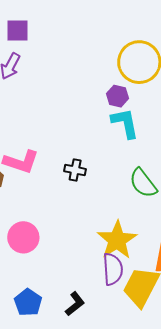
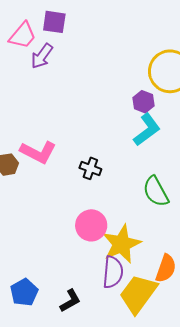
cyan L-shape: (125, 123) -> (147, 130), turned 56
pink circle: (23, 237) -> (91, 225), moved

